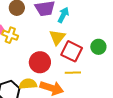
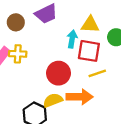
cyan arrow: (63, 15) -> (72, 39), moved
yellow triangle: (57, 37) -> (90, 25), moved, turned -48

